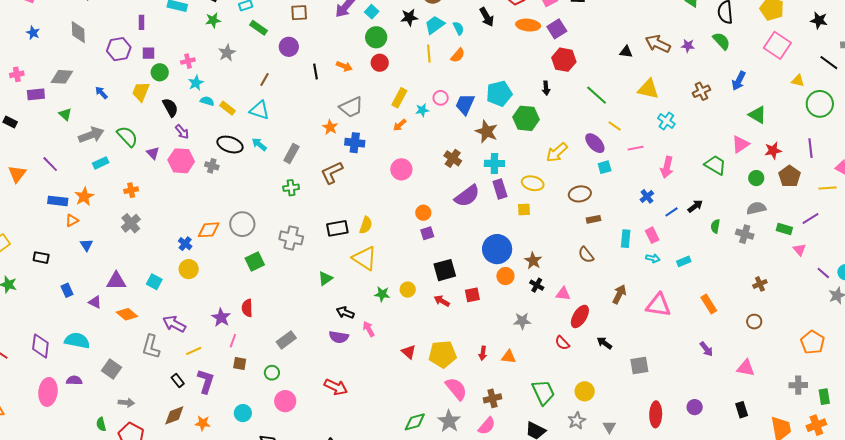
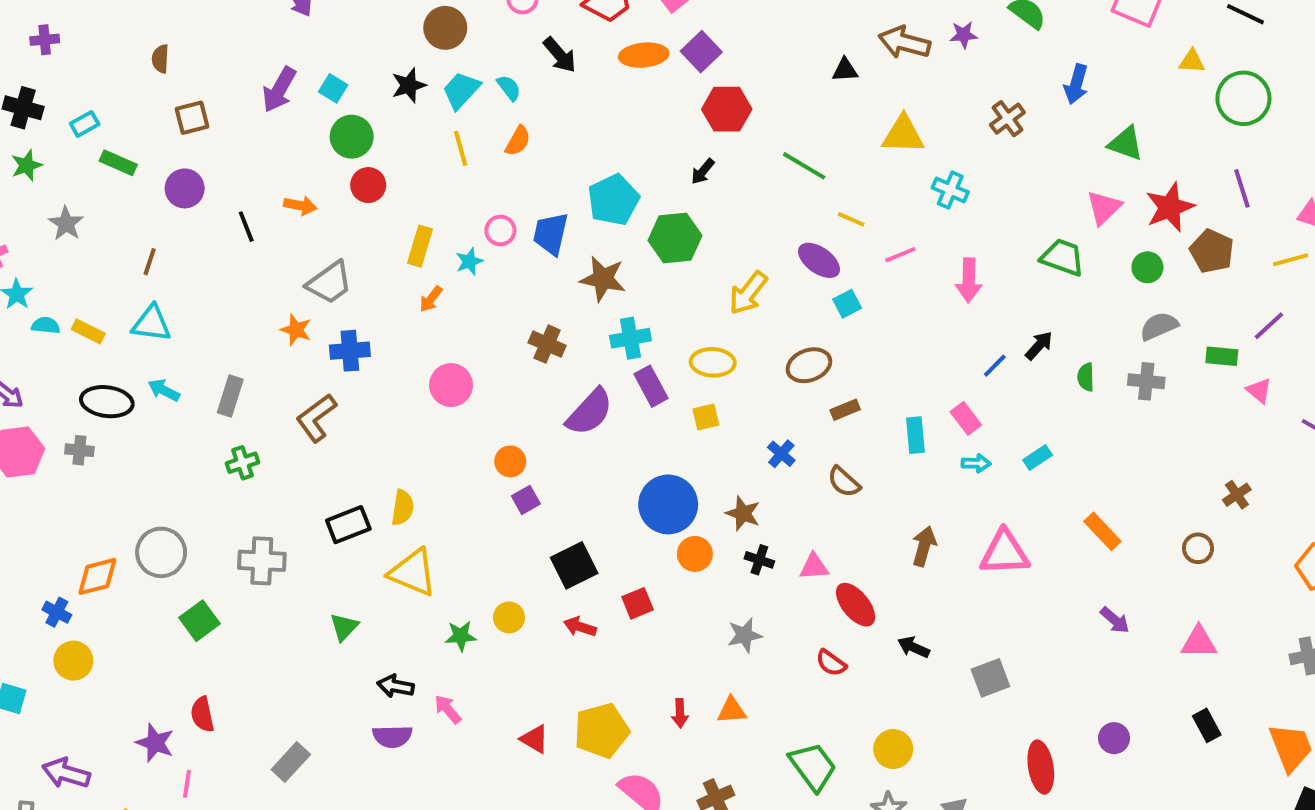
black arrow: (546, 88) -> (703, 171), turned 56
red star: (773, 151) -> (1170, 207), size x1.4
blue cross: (647, 196) -> (781, 454), moved
brown cross: (760, 284) -> (1237, 495), moved
red ellipse: (580, 316) -> (856, 605), turned -60

